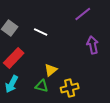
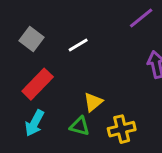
white line: (41, 32) -> (78, 45), turned -56

